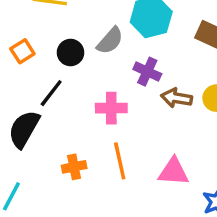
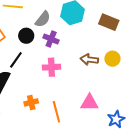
gray semicircle: (110, 41) -> (43, 19), moved
purple cross: (147, 72) -> (51, 39), moved
orange line: (120, 161) -> (56, 112), moved

